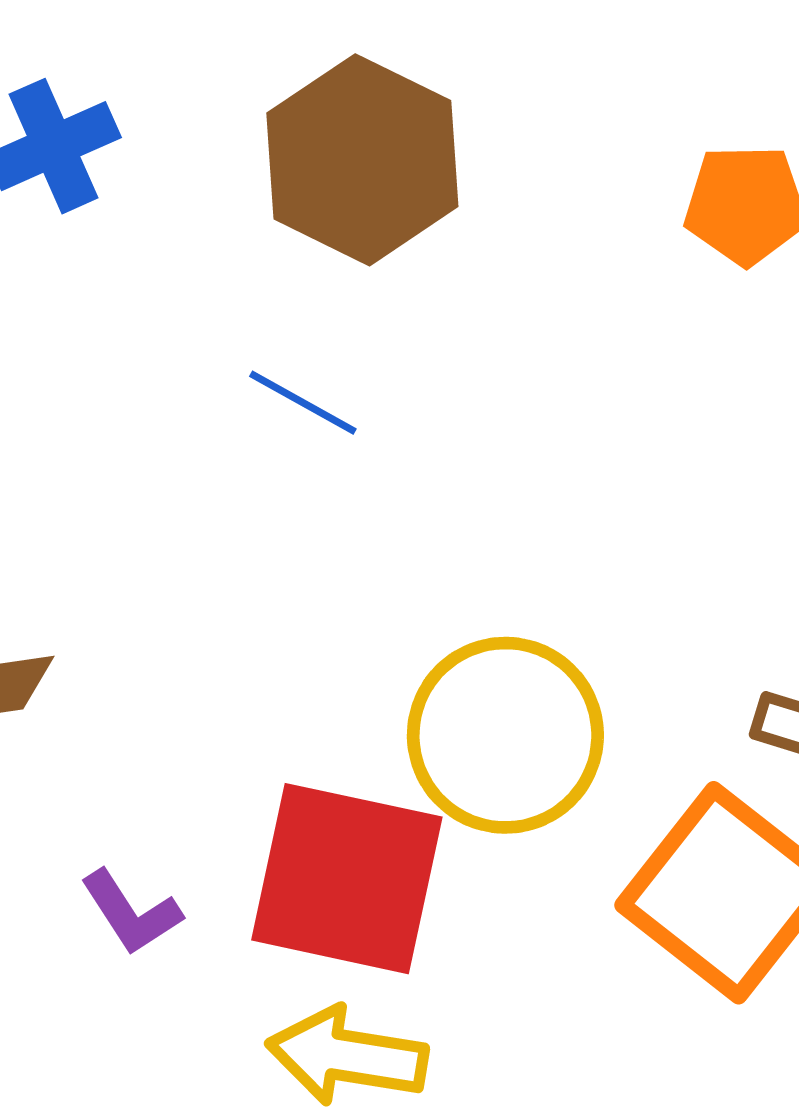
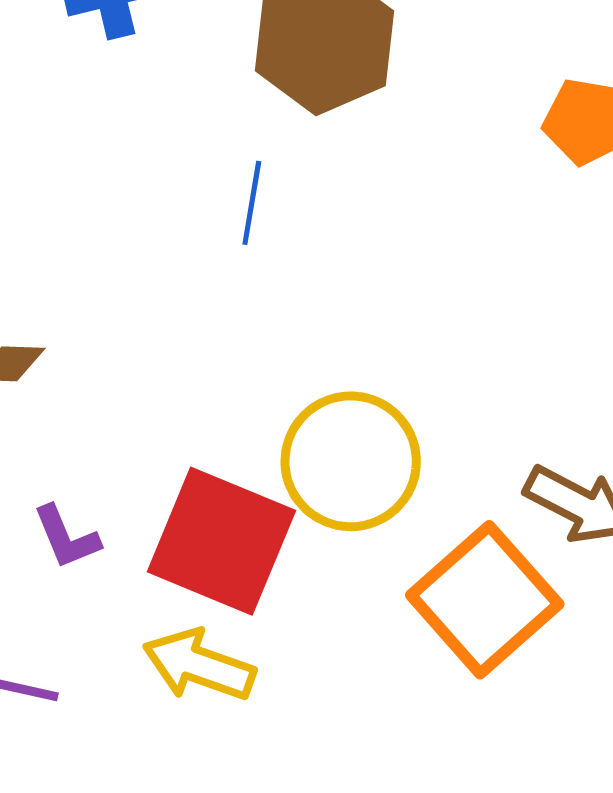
blue line: (303, 403) -> (252, 203), turned 60

